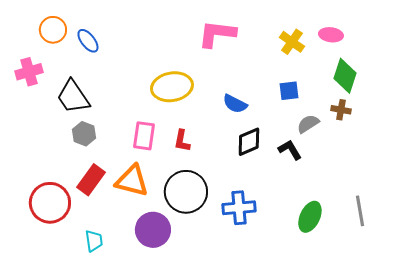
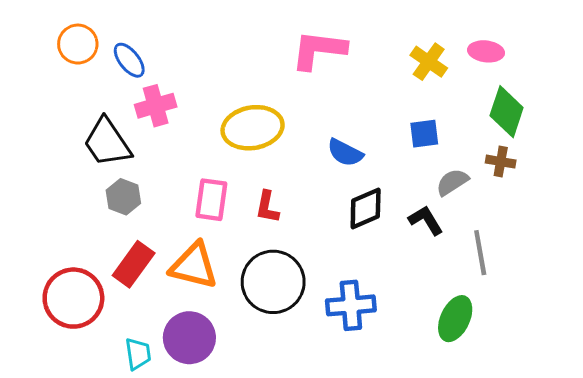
pink cross: (29, 72) -> (156, 106), moved
gray line: (360, 211) -> (480, 253), moved
purple circle: (153, 230) -> (189, 338), moved

